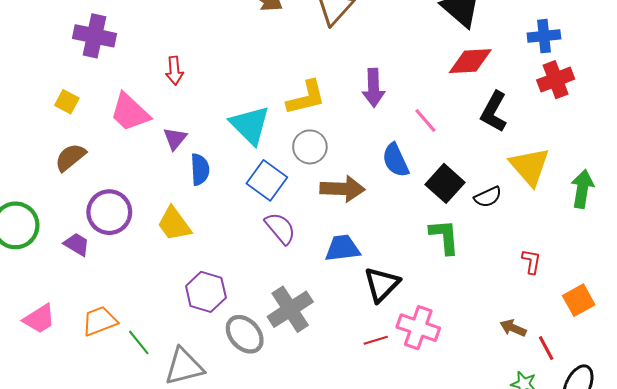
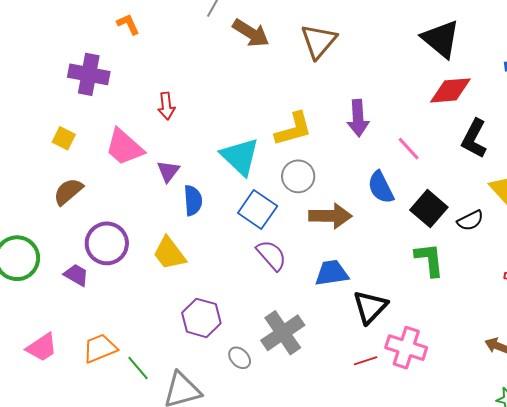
gray ellipse: (245, 334) -> (240, 358), size x0.6

